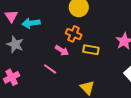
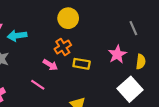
orange cross: (74, 34) -> (63, 47), turned 35

